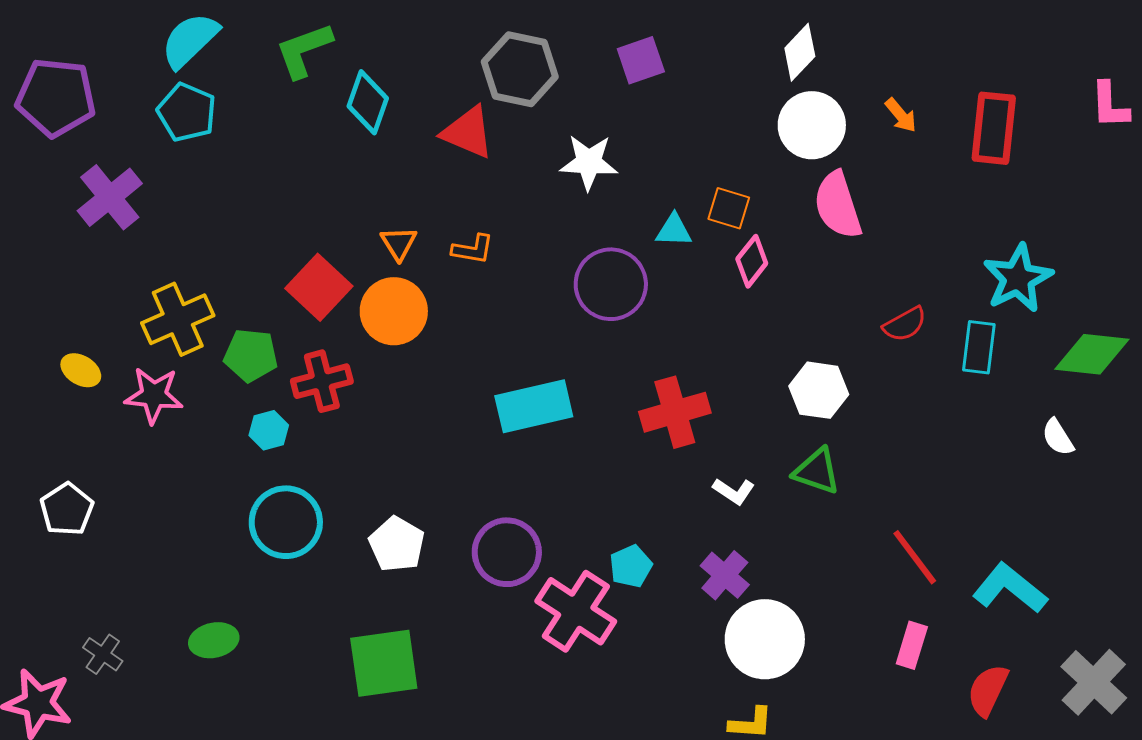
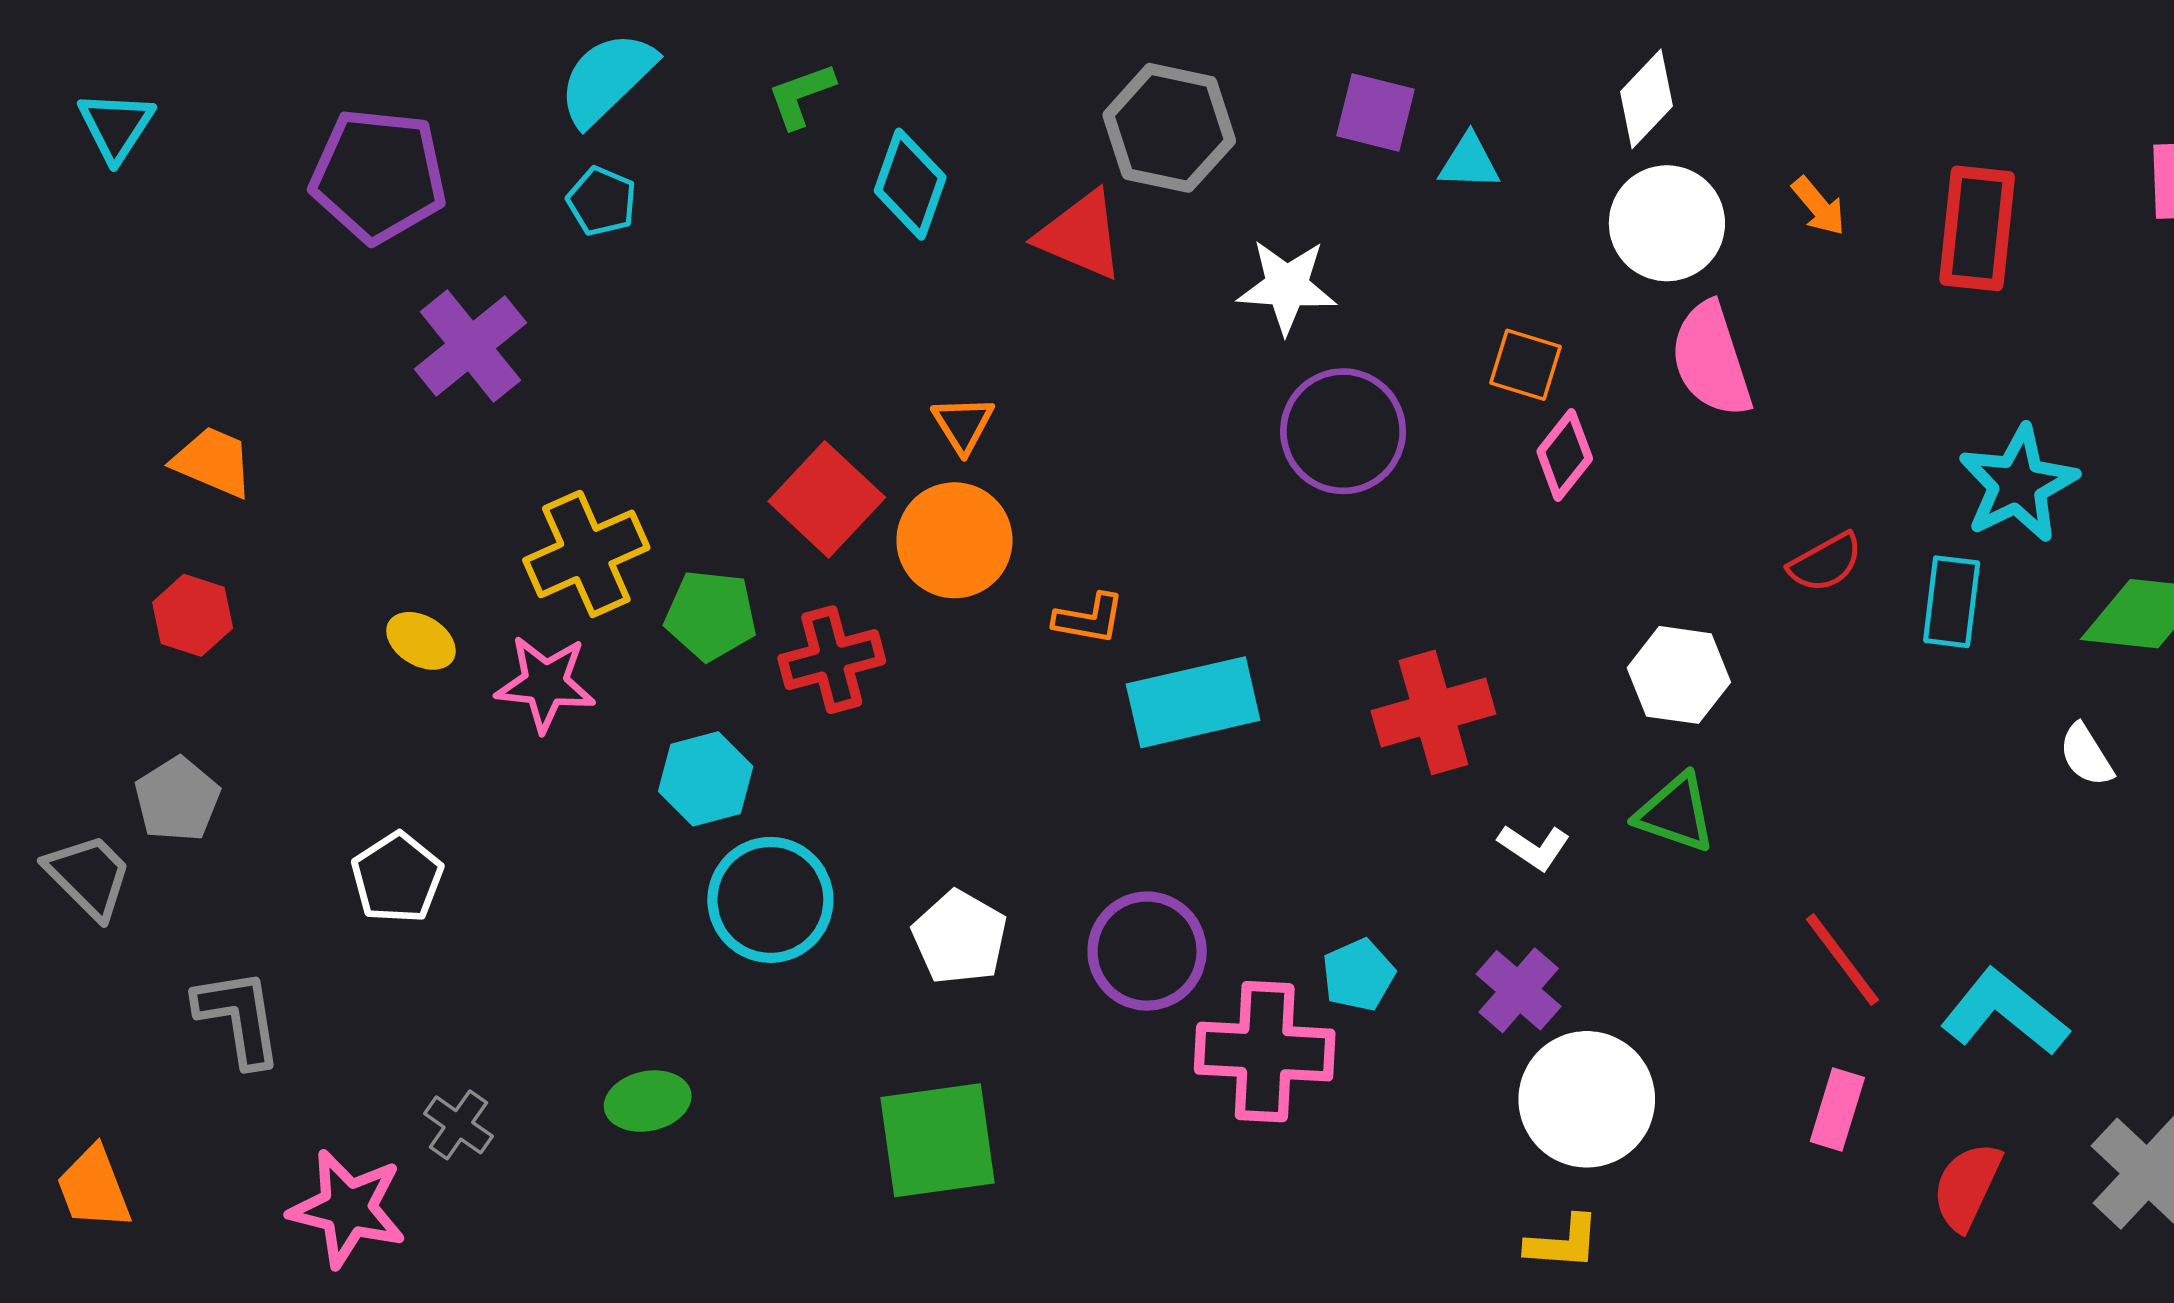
green L-shape: (304, 50) -> (801, 95), size x0.7
purple square: (641, 60) -> (1375, 112), turned 33
cyan pentagon: (187, 112) -> (602, 201), size x0.7
cyan triangle: (674, 230) -> (1469, 162), moved
orange L-shape: (473, 249) -> (1089, 619), moved
purple circle: (611, 284) -> (1343, 431), moved
cyan hexagon: (269, 430) -> (706, 779), moved, size x1.4
pink cross: (576, 611) -> (1265, 1052), turned -30

